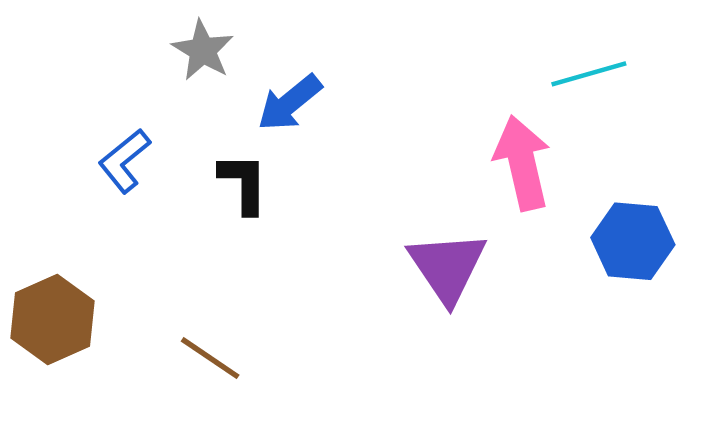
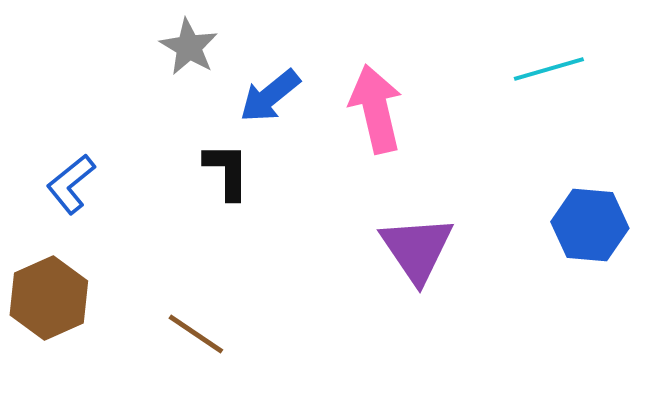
blue L-shape: (124, 161) -> (71, 184), moved
pink arrow: (522, 163) -> (376, 109), moved

